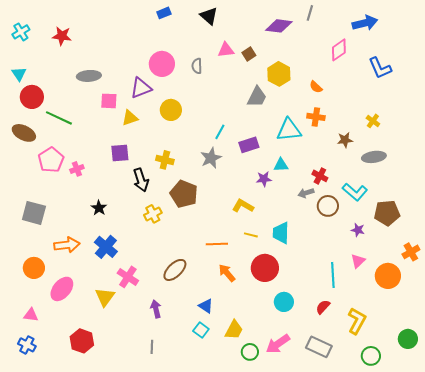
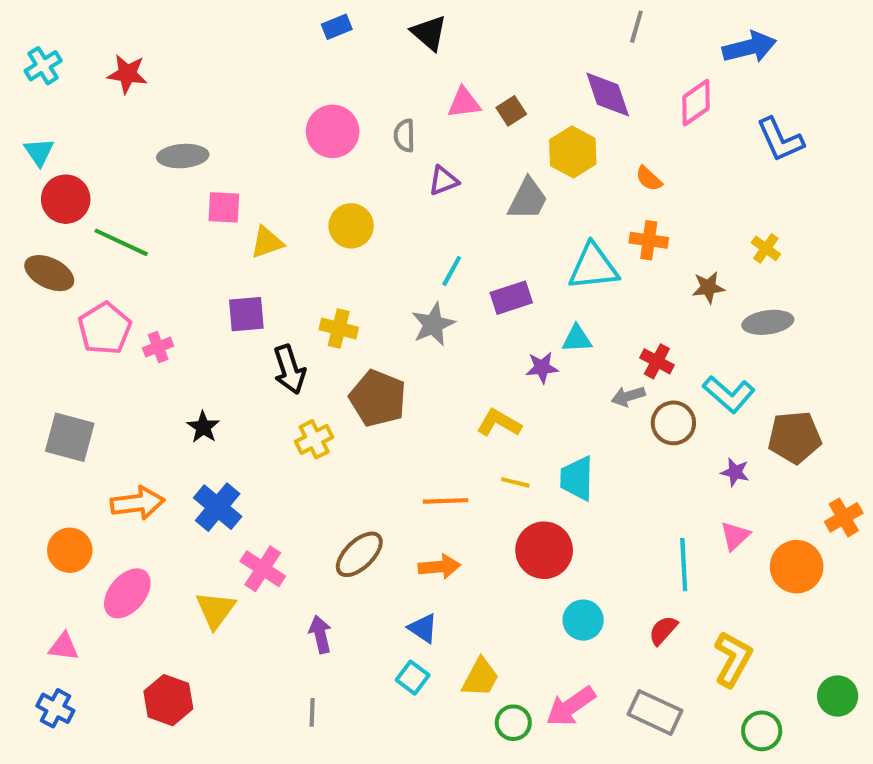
purple diamond: (279, 26) -> (608, 94), moved, turned 64
purple triangle: (141, 88) -> (443, 181), moved, size x0.7
orange arrow: (227, 273) -> (439, 567), moved, turned 126

